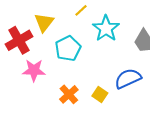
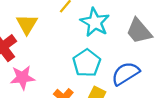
cyan pentagon: (68, 48) -> (87, 63), moved

